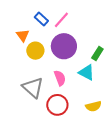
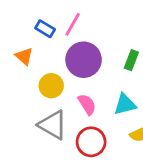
yellow circle: (35, 51) -> (51, 86), moved
cyan triangle: (87, 72) -> (125, 104), moved, turned -30

